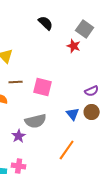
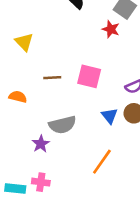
brown line: (16, 82) -> (52, 78), moved
pink square: (43, 87) -> (89, 76), moved

